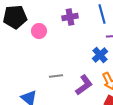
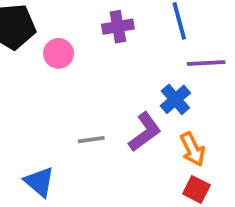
purple L-shape: (84, 85) -> (145, 132), moved

